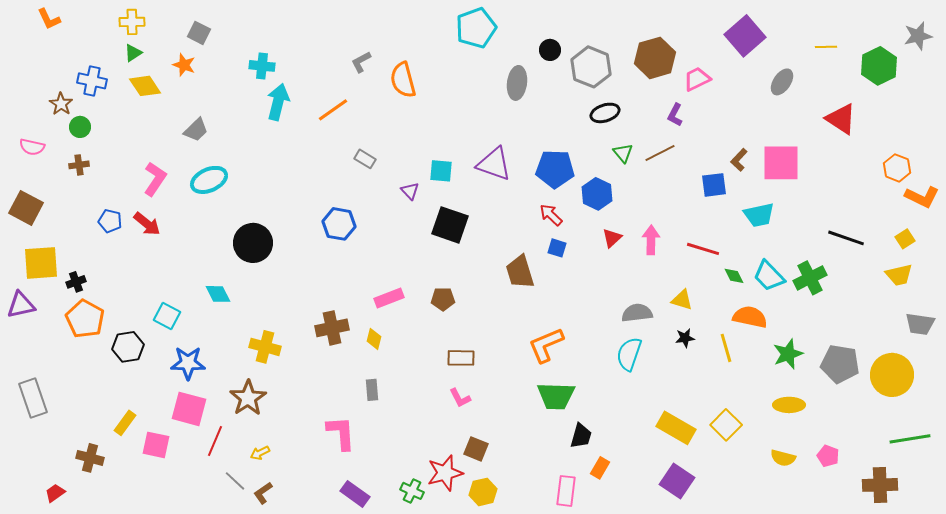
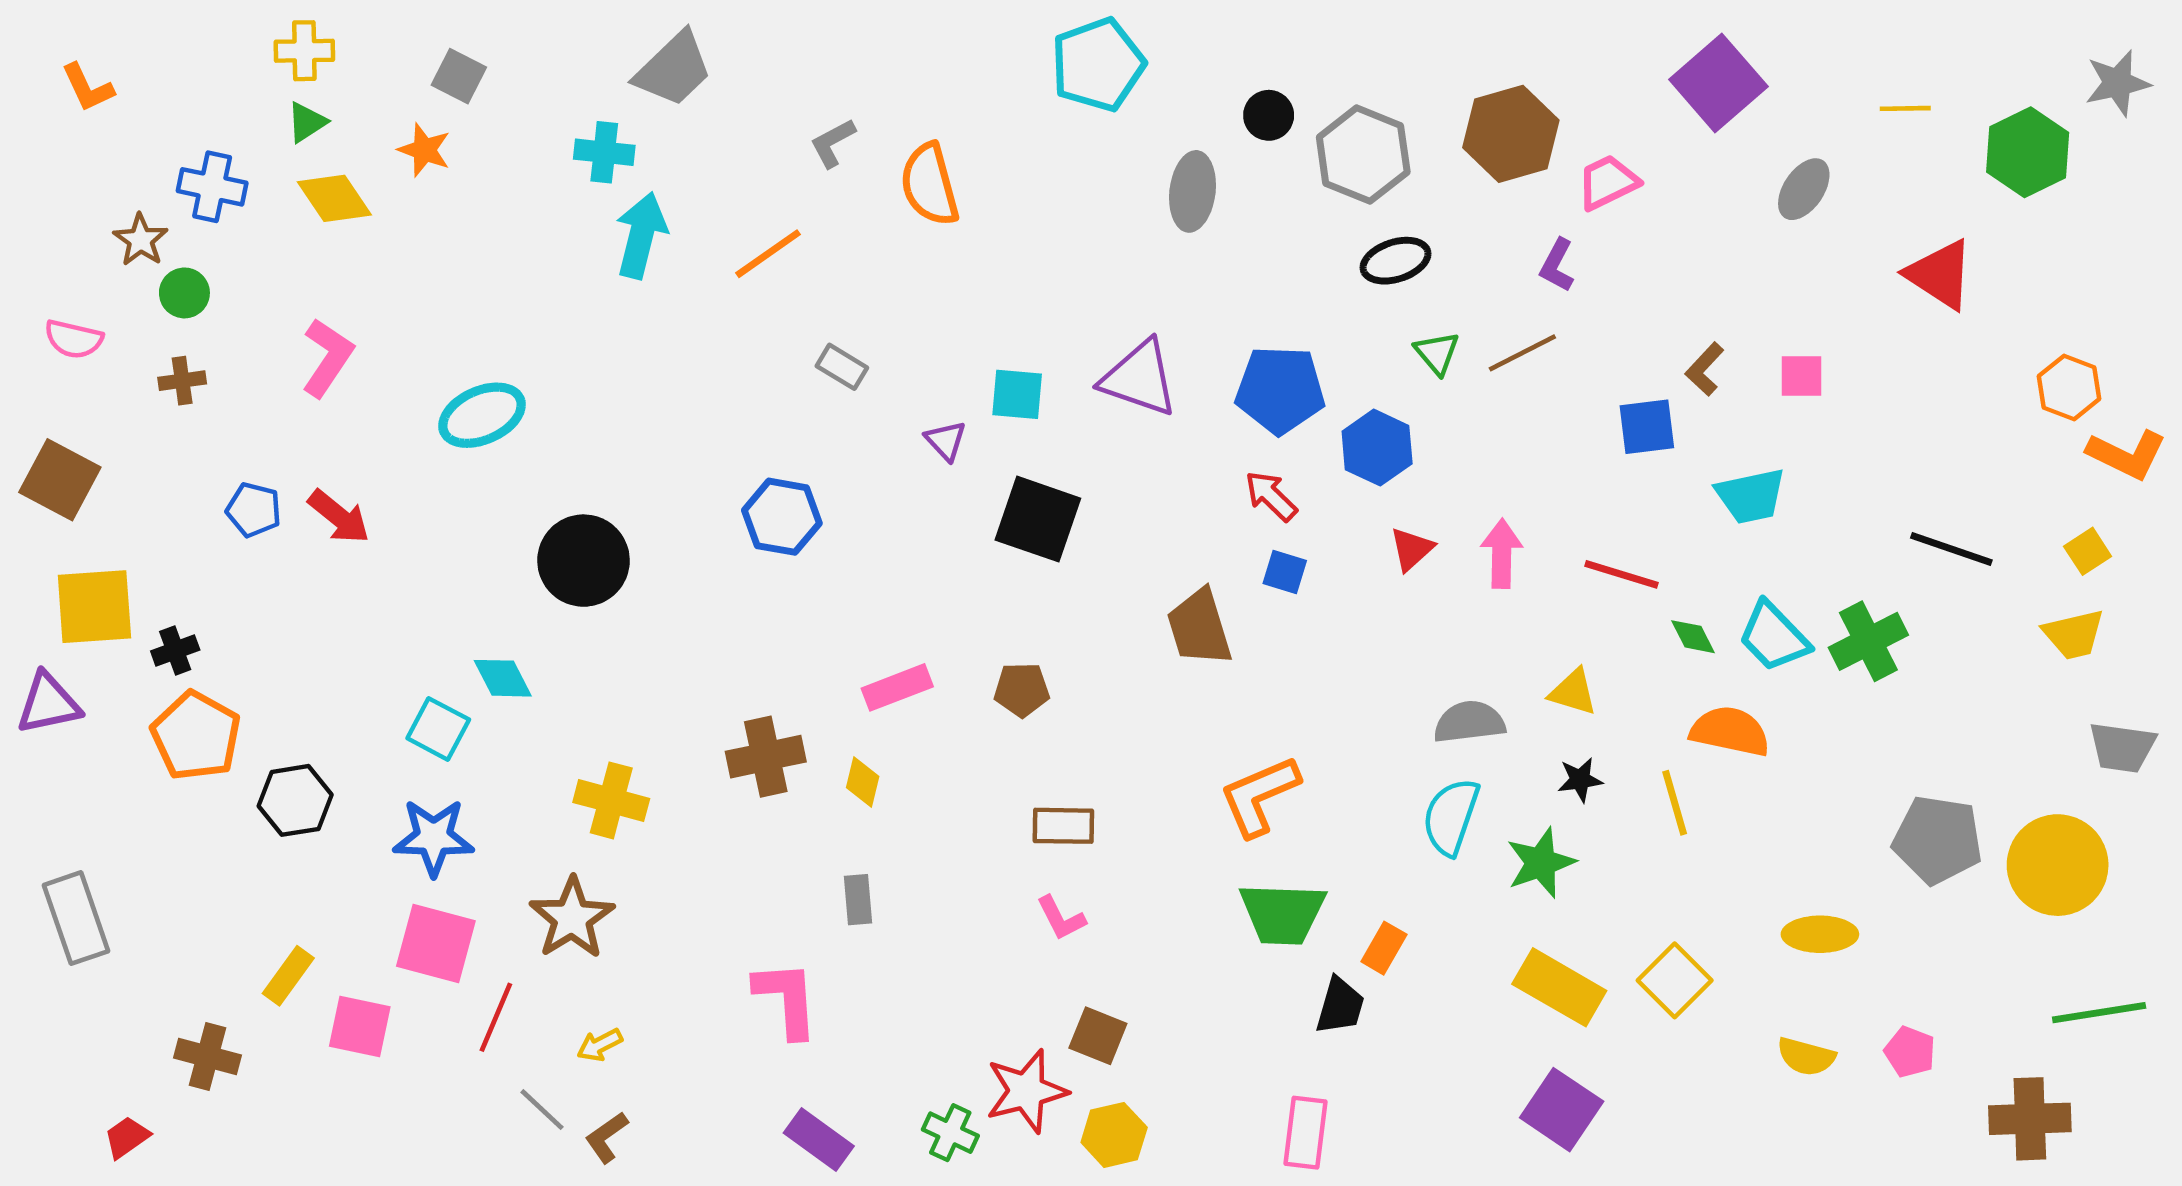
orange L-shape: (49, 19) -> (88, 88), moved
gray trapezoid: (196, 130) -> (673, 69), moved, size x1.4
pink square: (781, 163) -> (1801, 376), size x0.5
pink L-shape: (155, 179) -> (327, 358), moved
cyan square: (167, 316) -> (438, 729), moved
green star: (788, 354) -> (1541, 863), moved
orange rectangle: (600, 468) -> (1384, 948), moved

